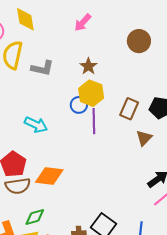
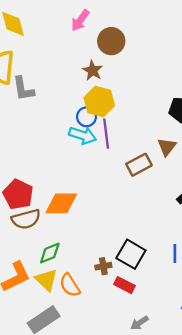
brown circle: (139, 41) -> (111, 41), moved
gray L-shape: (42, 68) -> (23, 89), moved, turned 75
brown rectangle: (129, 109) -> (139, 165), moved, turned 45
cyan arrow: (36, 125) -> (83, 135), moved

